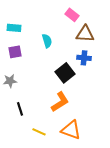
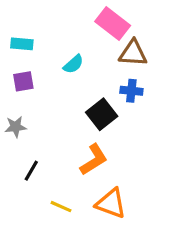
pink rectangle: (72, 15) -> (113, 23), size x1.5
cyan semicircle: (47, 41) -> (73, 64), turned 64
black line: (20, 109) -> (31, 171), turned 48

